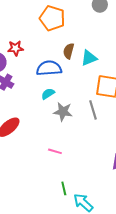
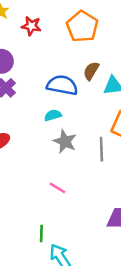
red star: (16, 48) -> (31, 26), moved
pink line: (55, 151) -> (57, 188), moved

